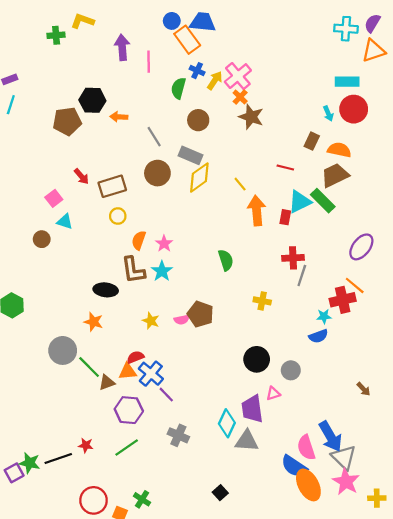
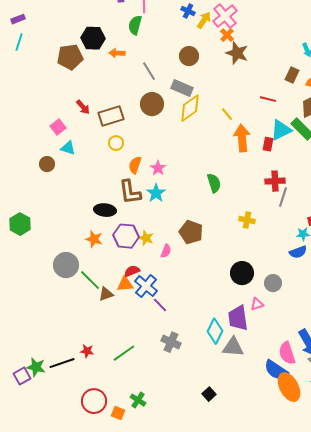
green semicircle: (178, 88) -> (135, 25), moved
pink semicircle: (182, 320) -> (166, 251), moved, turned -56
purple hexagon: (129, 410) -> (126, 236), moved

